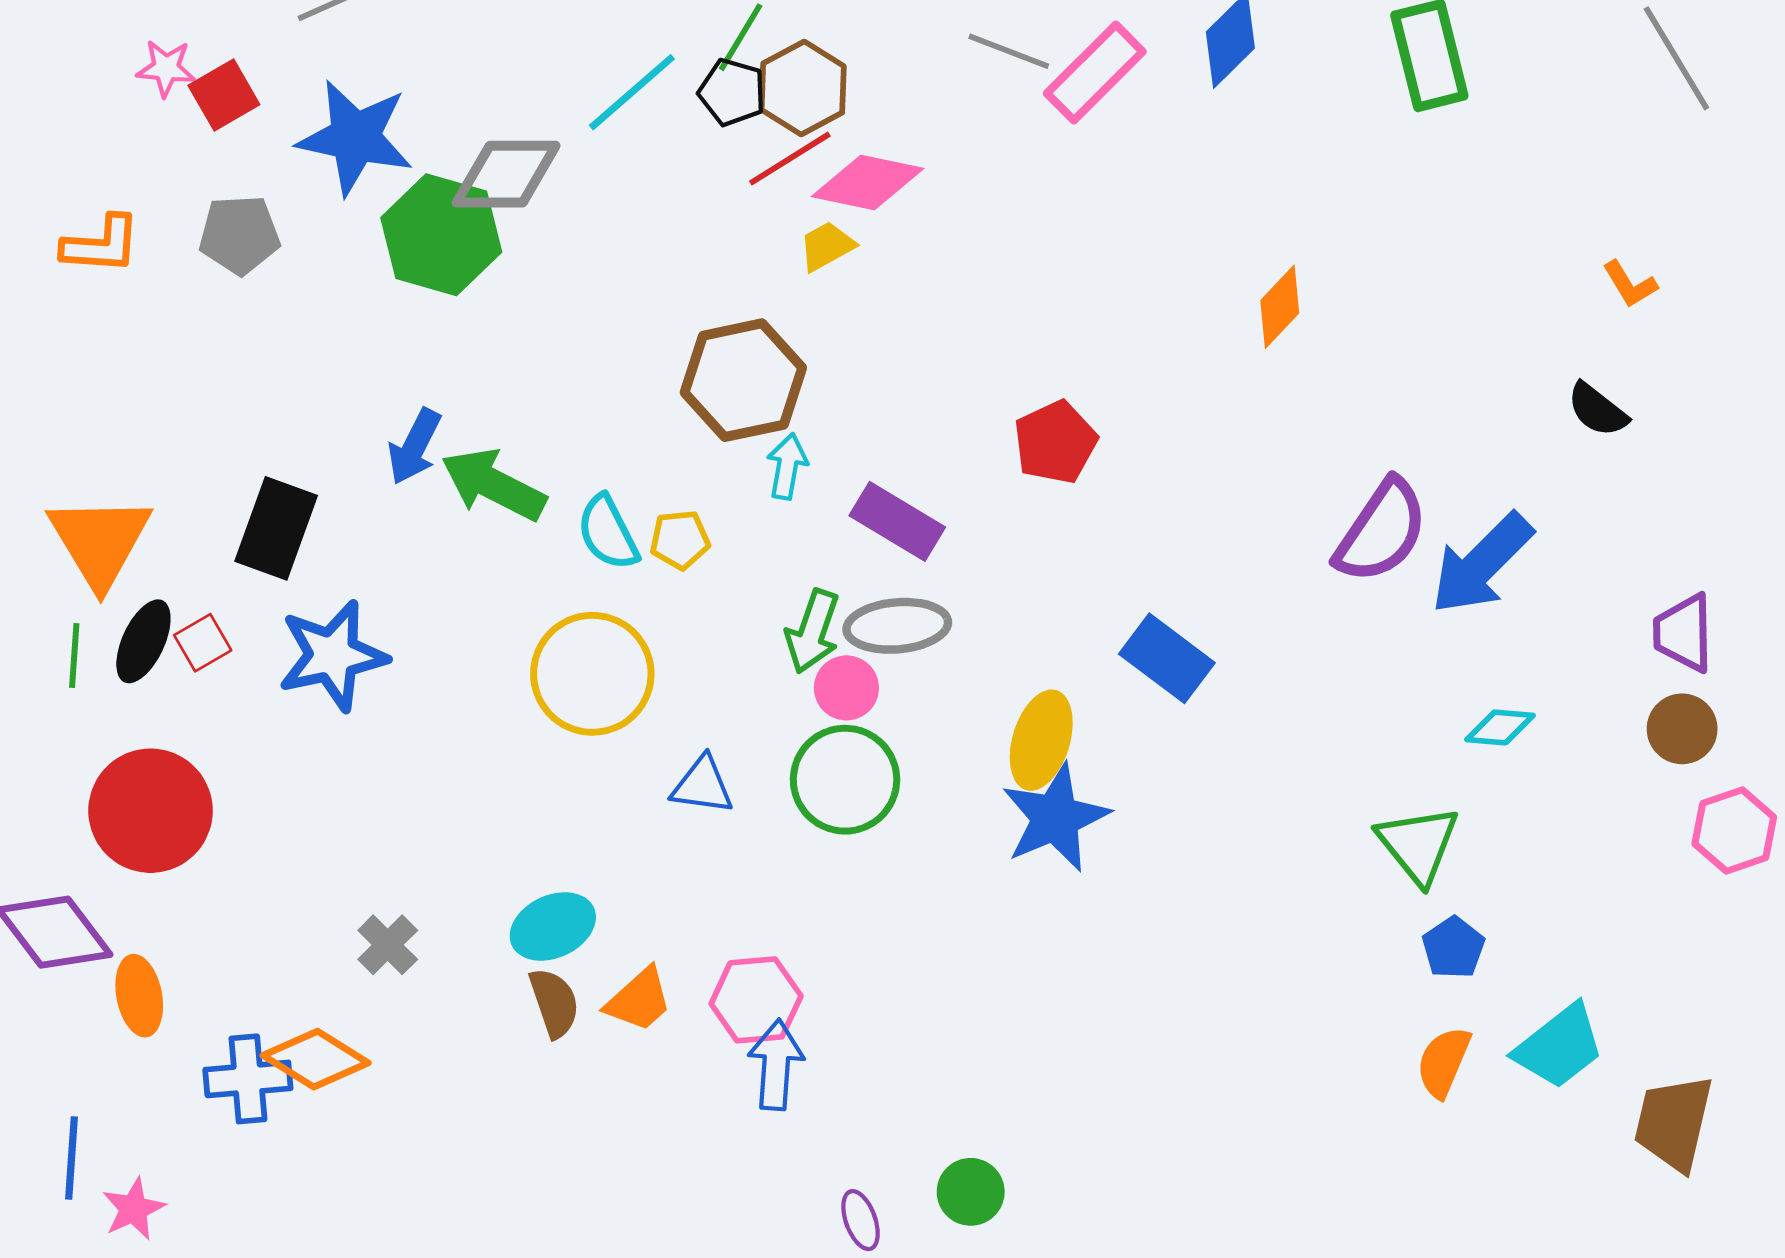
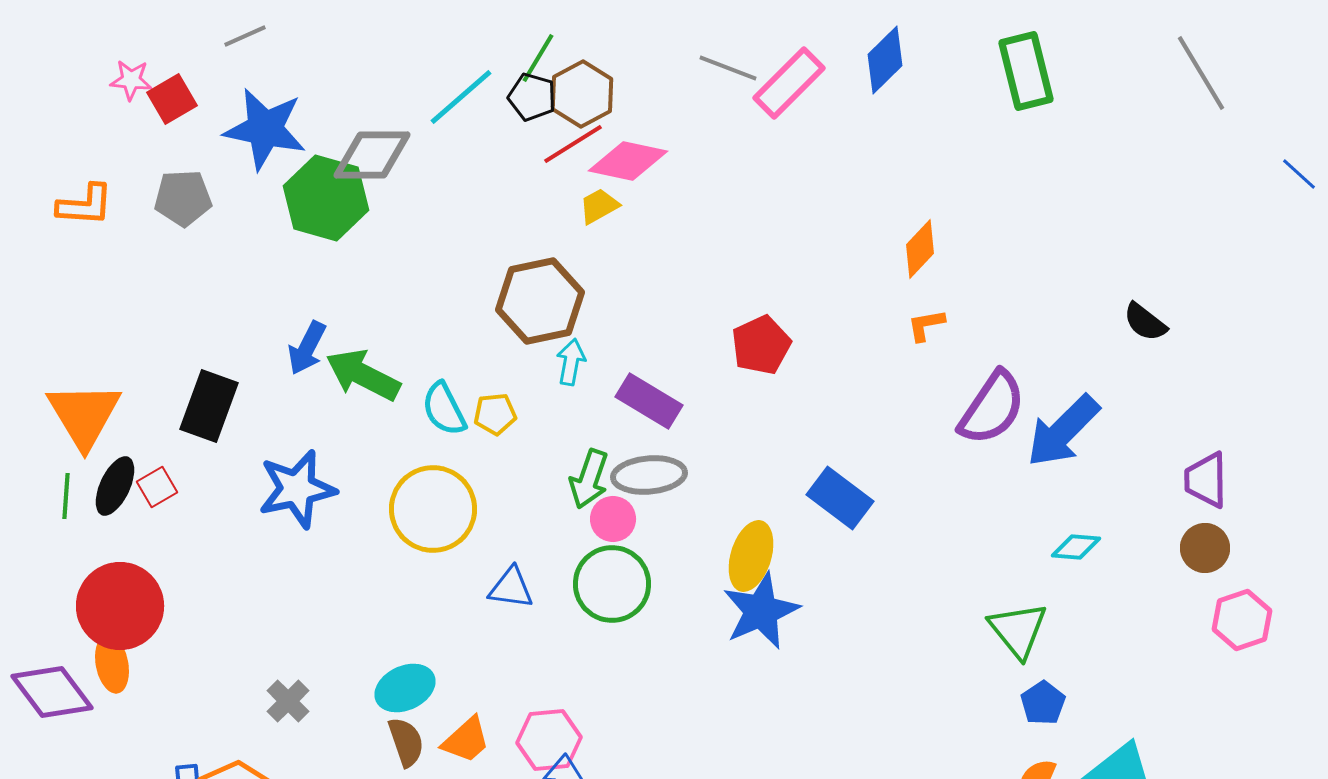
orange L-shape: (1630, 284) -> (926, 325), moved, turned 111
blue star: (333, 655) -> (297, 489), moved
orange ellipse: (139, 996) -> (112, 664), moved

